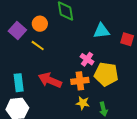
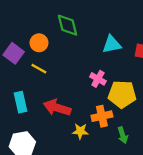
orange cross: (80, 81) -> (102, 116), moved
cyan rectangle: (19, 83) -> (20, 102), moved
yellow star: (83, 103) -> (80, 131), moved

